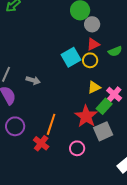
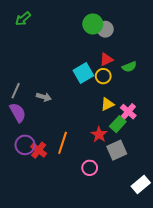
gray circle: (92, 24) -> (105, 29), moved
red star: (86, 116) -> (99, 134), size x0.7
red cross: (41, 143) -> (39, 150), moved

